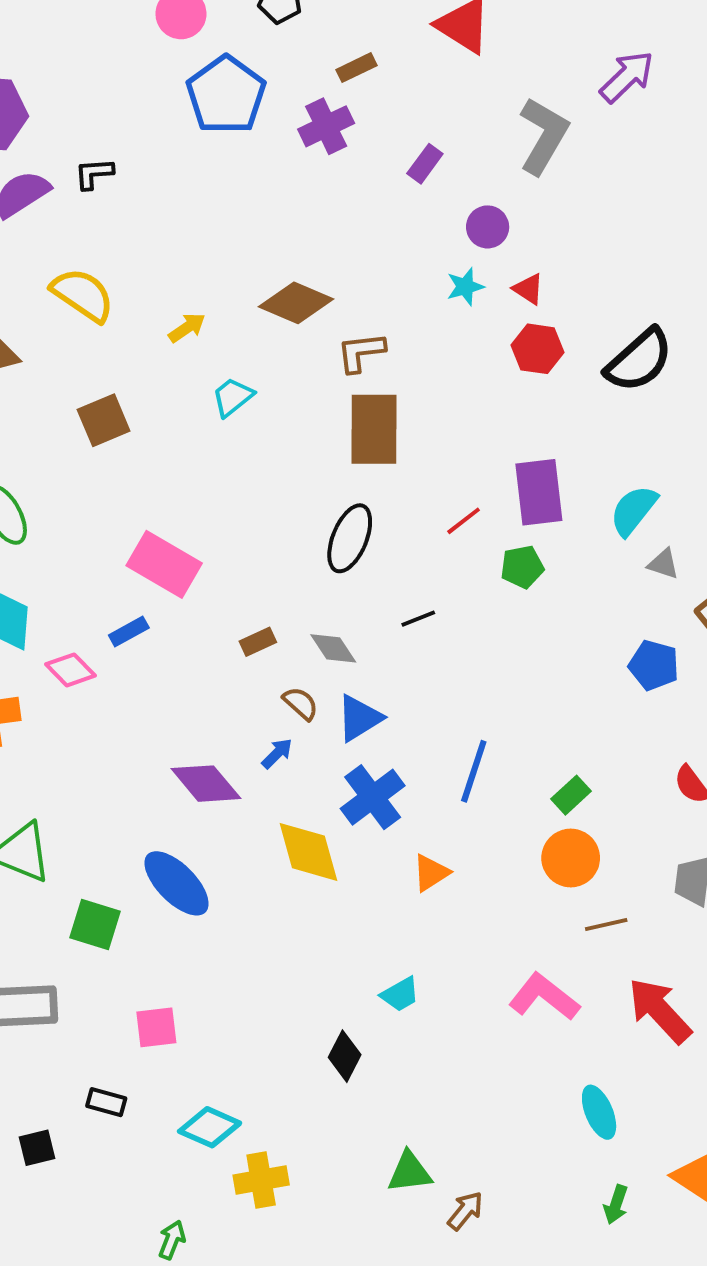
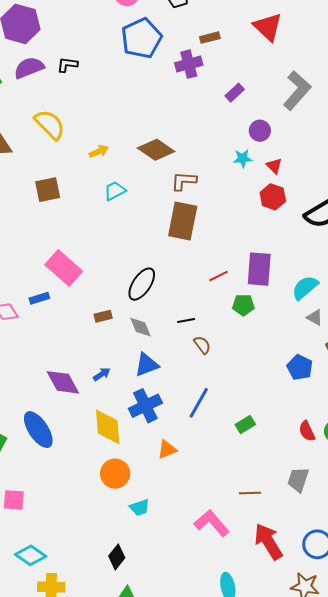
black ellipse: (350, 538) -> (142, 284), moved
brown semicircle: (301, 703) -> (202, 345), moved
orange circle: (571, 858) -> (115, 474), moved
black diamond: (345, 1056) -> (117, 557), moved

